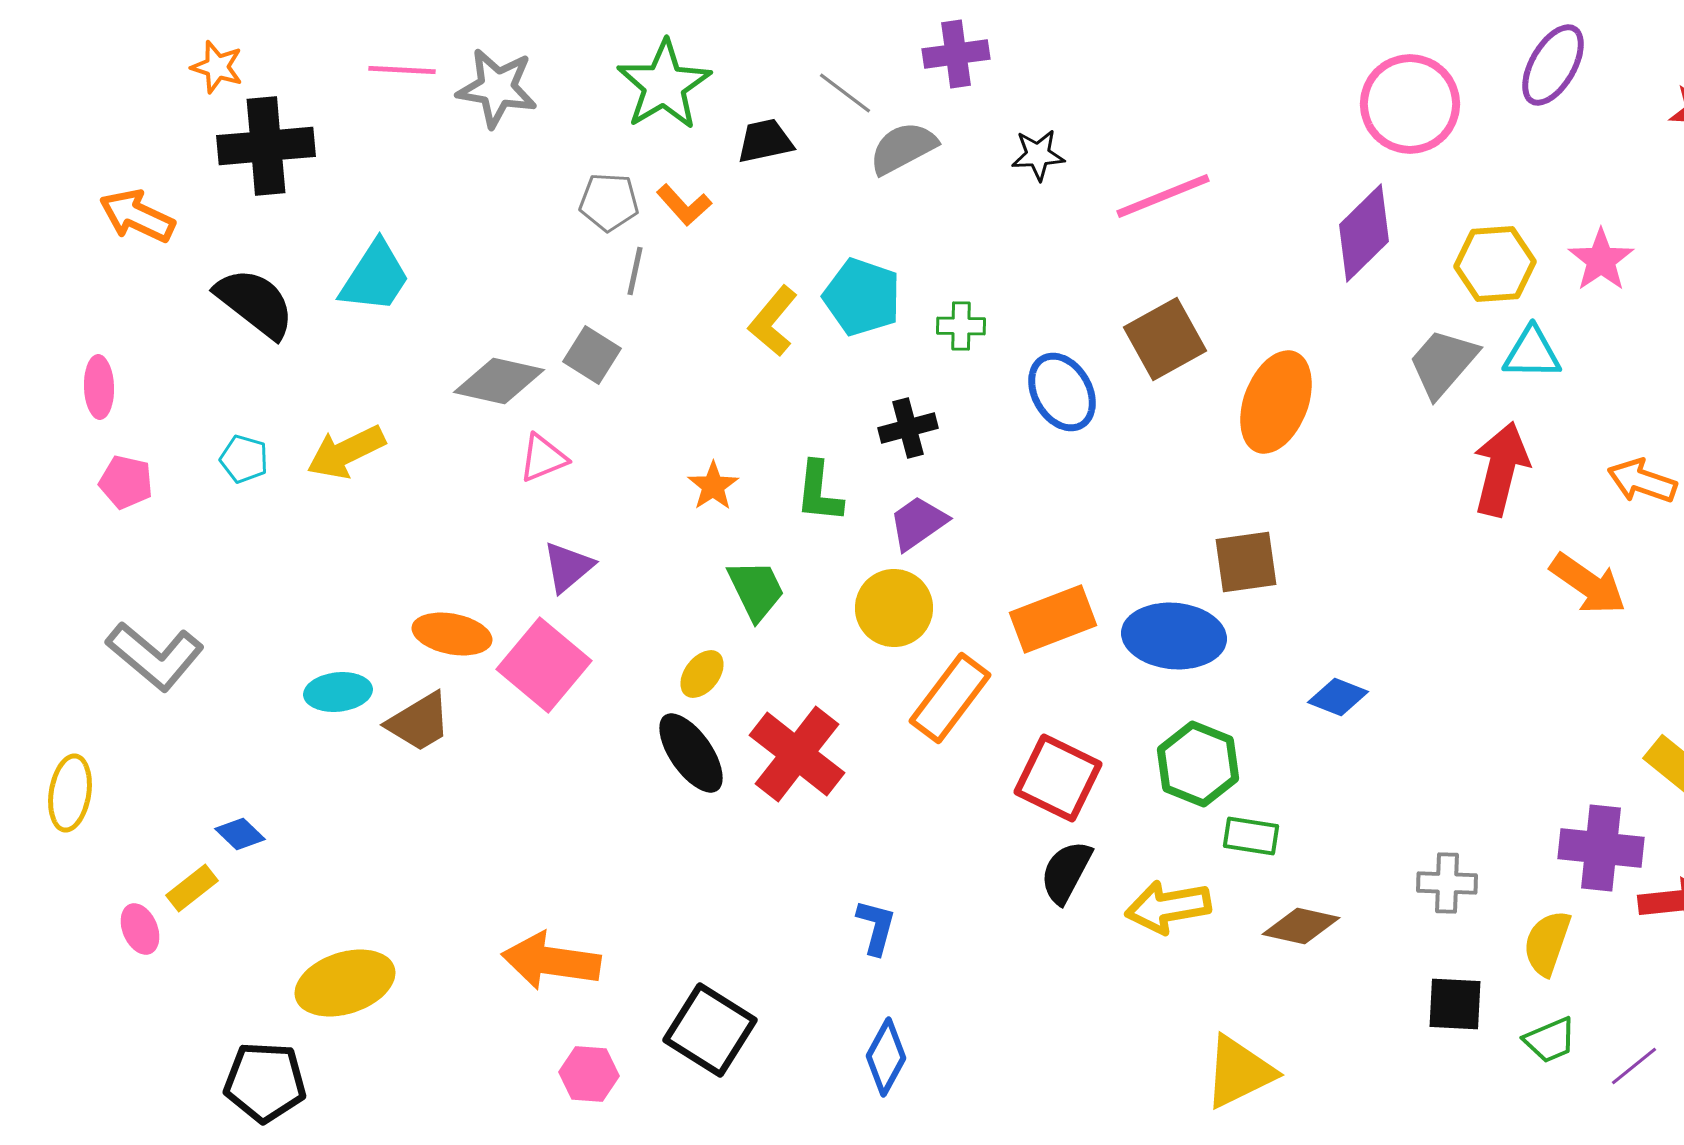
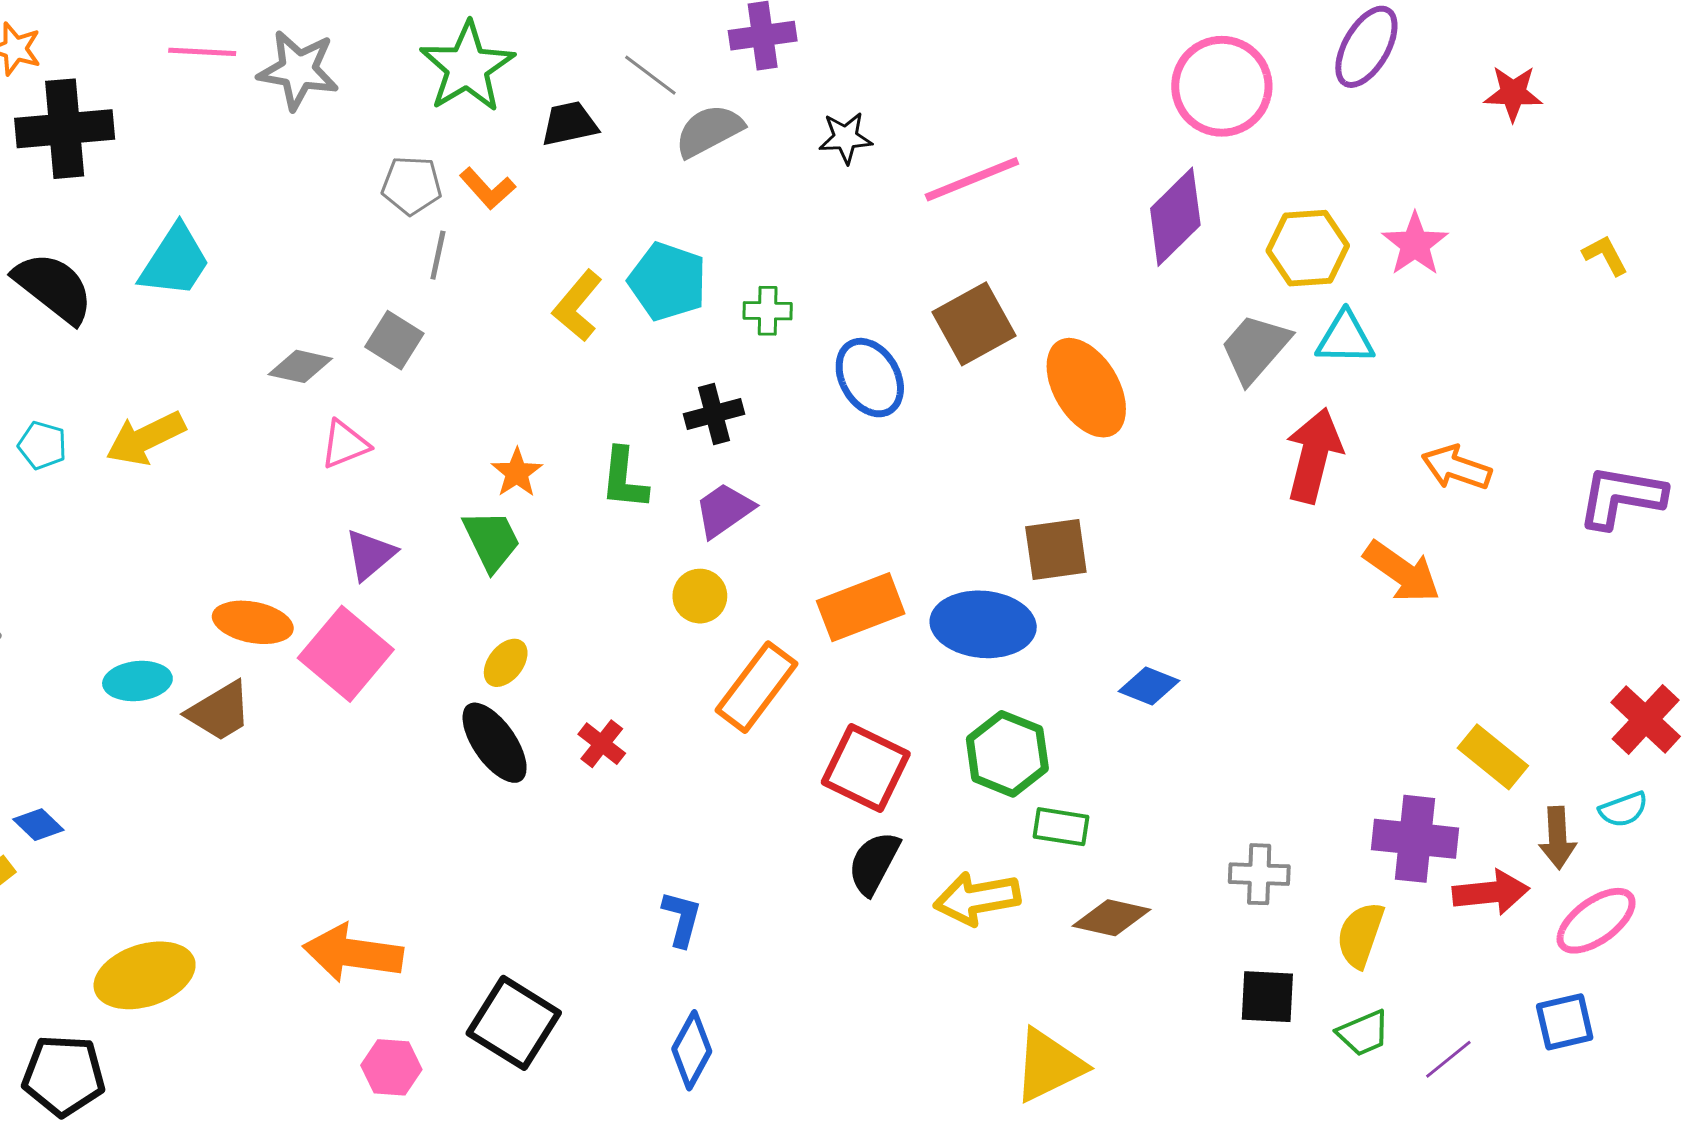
gray diamond: (499, 381) -> (300, 366), size x0.7
orange ellipse: (1276, 402) -> (1086, 388), turned -52
green trapezoid: (756, 590) -> (491, 540), moved
yellow circle: (894, 608) -> (700, 596), size x0.7
red cross: (797, 754) -> (602, 744), size x0.5

